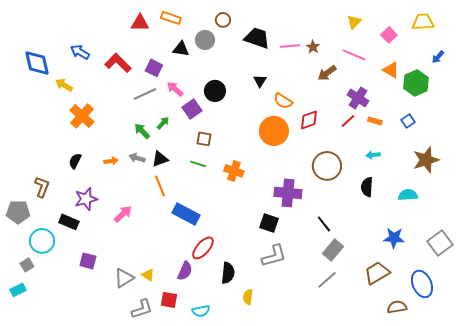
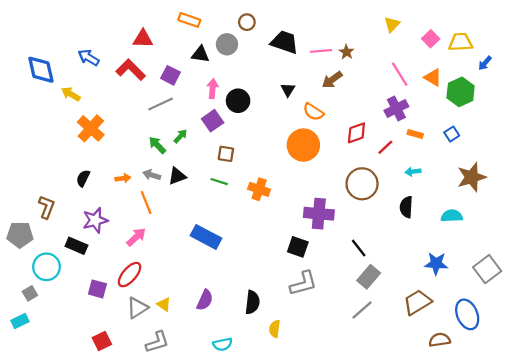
yellow trapezoid: (423, 22) -> (461, 42), moved
red triangle: (140, 23) -> (143, 39), moved
pink line: (354, 55) -> (400, 74), moved, turned 35
brown arrow: (327, 73) -> (332, 80), moved
pink arrow: (175, 89) -> (213, 89), moved, turned 54
purple cross: (358, 98) -> (396, 108), turned 30
red diamond: (309, 120) -> (356, 133), moved
red line: (348, 121) -> (385, 147), moved
orange line: (160, 186) -> (146, 203), moved
red ellipse: (203, 248) -> (130, 275), moved
red square: (169, 300) -> (102, 341), moved, turned -36

